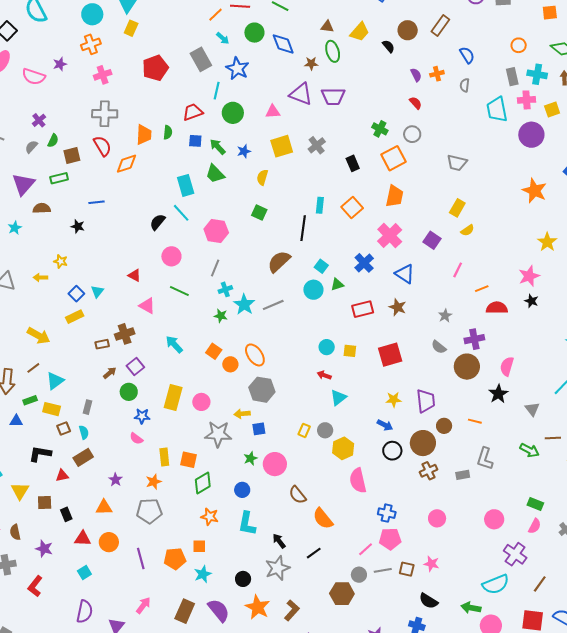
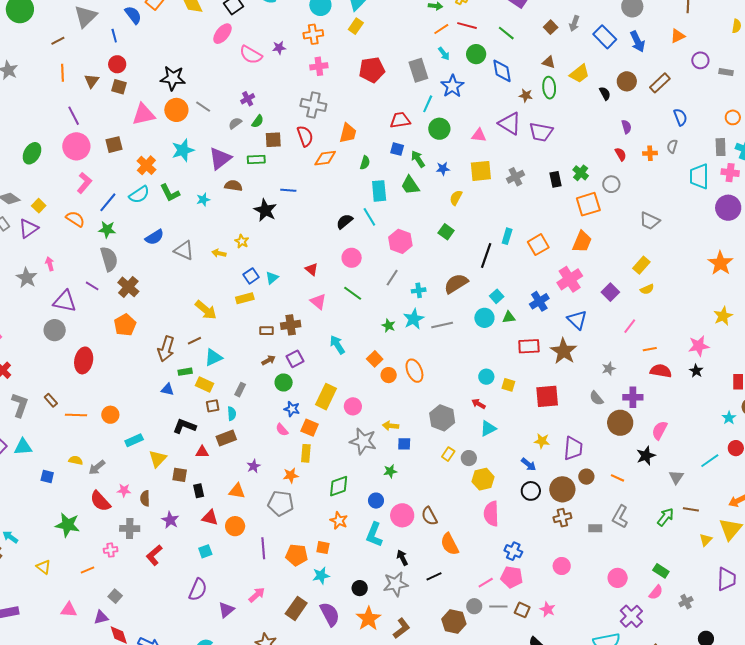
orange cross: (437, 74) -> (650, 153), moved
green semicircle: (168, 132) -> (365, 163), moved
black rectangle: (353, 163) -> (555, 179), moved
black star: (78, 226) -> (265, 210), size x1.6
cyan cross: (225, 289) -> (419, 290), moved
brown star: (398, 307) -> (564, 351), size x1.5
gray hexagon: (262, 390) -> (442, 418), moved
green arrow: (529, 450) -> (666, 517), turned -90
orange square: (188, 460) -> (310, 428), moved
pink circle: (275, 464) -> (402, 515), moved

